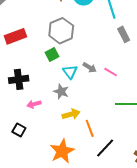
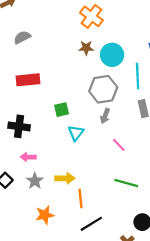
gray hexagon: (61, 31) -> (103, 89), moved
gray arrow: (90, 67) -> (105, 116), moved, turned 64
gray star: (61, 92) -> (35, 181), moved
orange star: (62, 151) -> (45, 215), size x0.7

